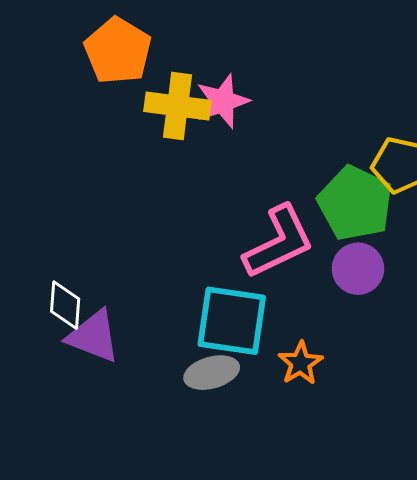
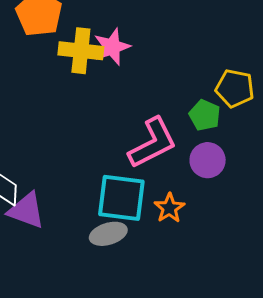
green pentagon: (355, 203) -> (205, 115), size x0.6
orange star: (300, 363) -> (169, 208), moved

